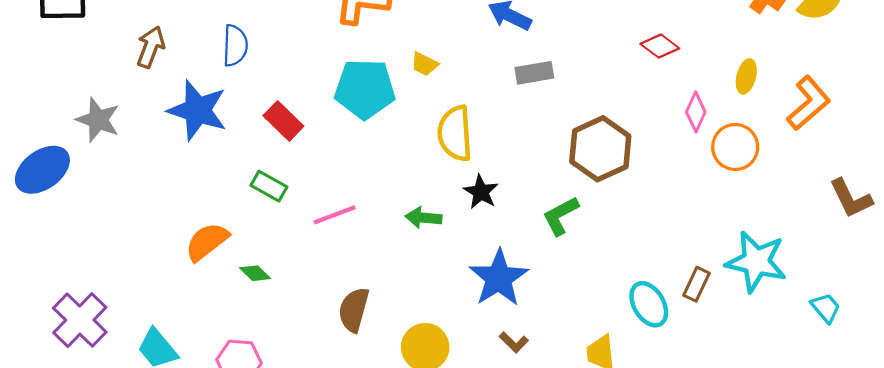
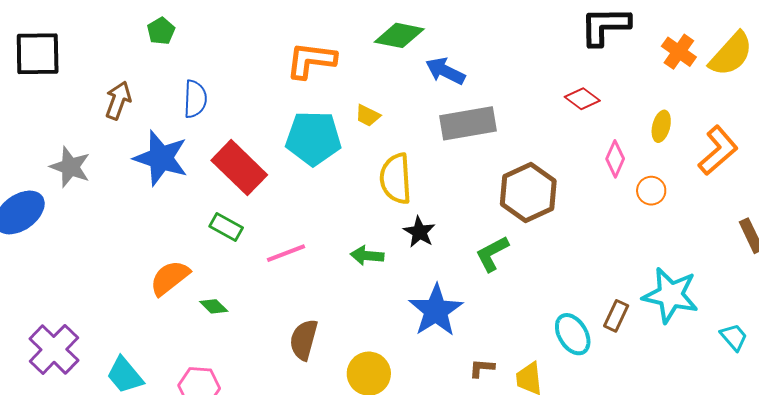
gray rectangle: (534, 73) -> (468, 123), size x1.6
red rectangle: (283, 121) -> (239, 168), size x1.5
orange circle: (735, 147) -> (651, 191), size x0.7
brown L-shape: (514, 342) -> (482, 368), moved, turned 140

